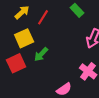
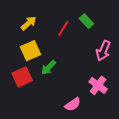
red line: (43, 17) -> (63, 28), moved

